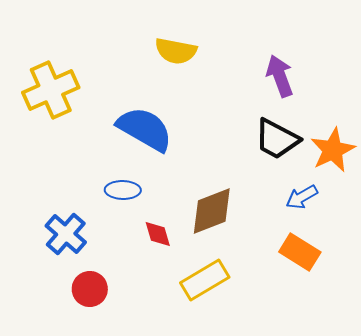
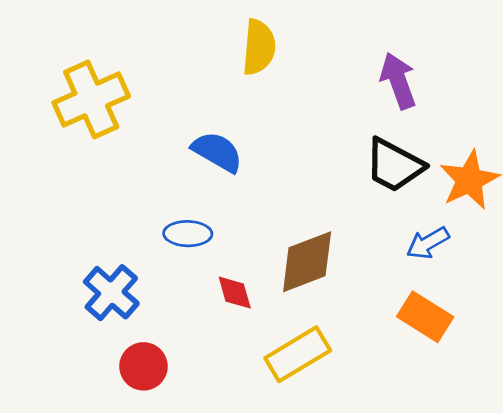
yellow semicircle: (176, 51) -> (259, 47), turned -96
blue semicircle: (145, 129) -> (217, 152), size x0.7

